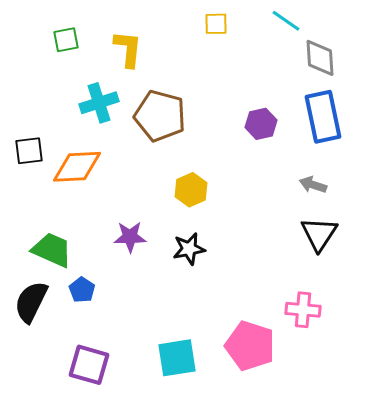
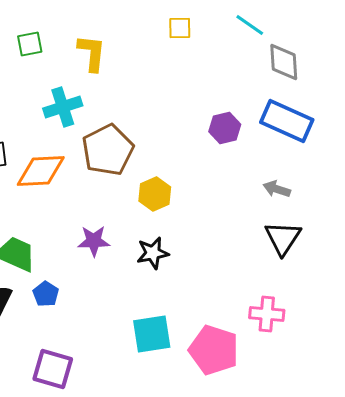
brown pentagon: (160, 116) -> (108, 150), moved, turned 30
blue rectangle: (323, 117) -> (287, 121), turned -54
cyan square: (177, 358) -> (152, 334), moved

